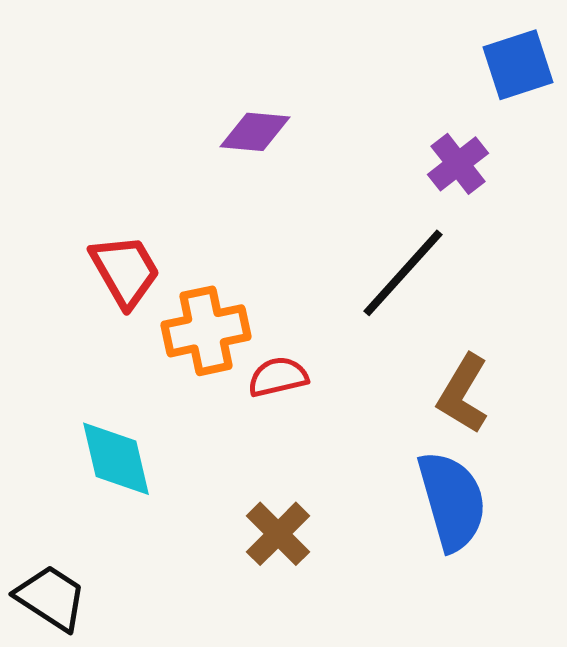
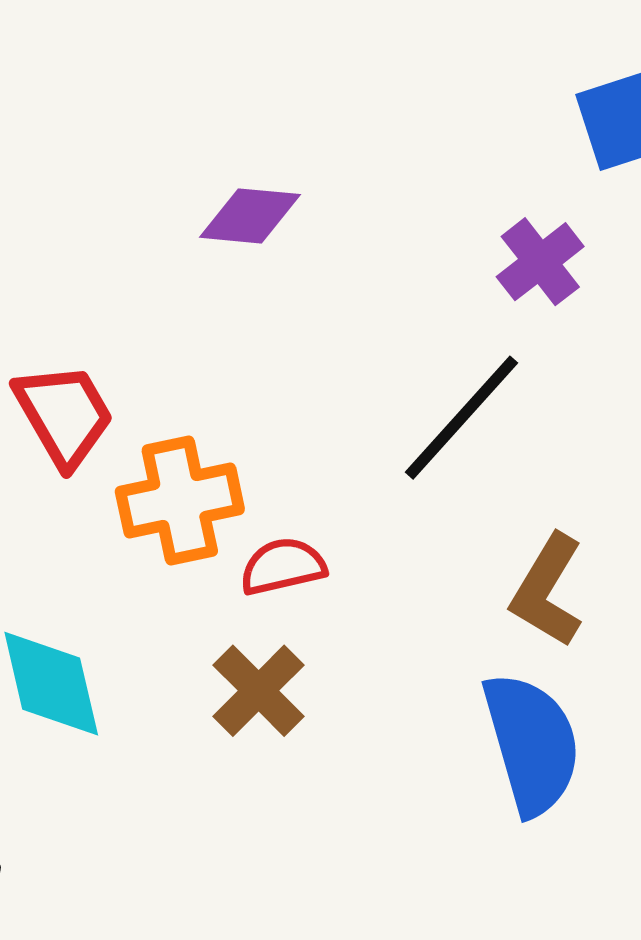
brown cross: (278, 534) -> (259, 691), moved

